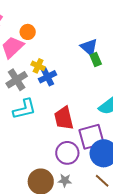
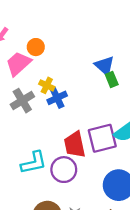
cyan L-shape: (24, 109) -> (34, 163), moved
purple square: (91, 137) -> (102, 138), moved
purple circle: (67, 153) -> (64, 170), moved

